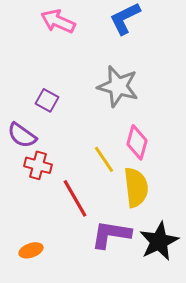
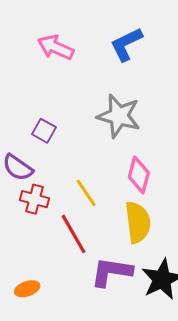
yellow line: (104, 159) -> (86, 193), moved

